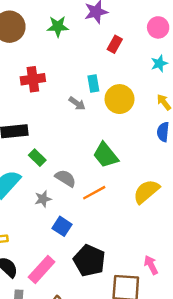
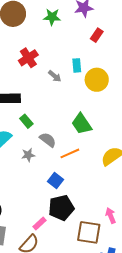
red cross: (33, 79) -> (28, 58), turned -30
gray arrow: (77, 103) -> (55, 76), moved
blue square: (62, 226) -> (55, 181), moved
black pentagon: (89, 261) -> (61, 208), turned 30
pink rectangle: (42, 269) -> (40, 224), moved, size x0.6

